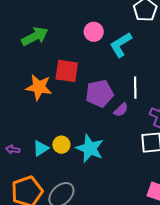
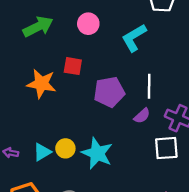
pink circle: (94, 32) -> (88, 24), moved
red square: (67, 71) -> (73, 66), size x0.7
purple semicircle: (121, 110) -> (142, 116), moved

